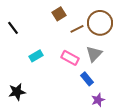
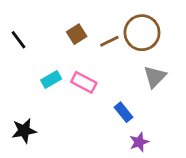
brown square: (59, 14) -> (77, 34), moved
gray triangle: (94, 54) -> (155, 77), moved
pink rectangle: (70, 58) -> (84, 82), moved

